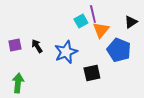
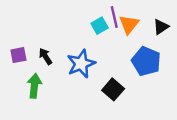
orange triangle: (101, 30) -> (129, 24), moved
black square: (92, 73) -> (113, 89), turned -36
green arrow: (18, 83) -> (34, 86), moved

